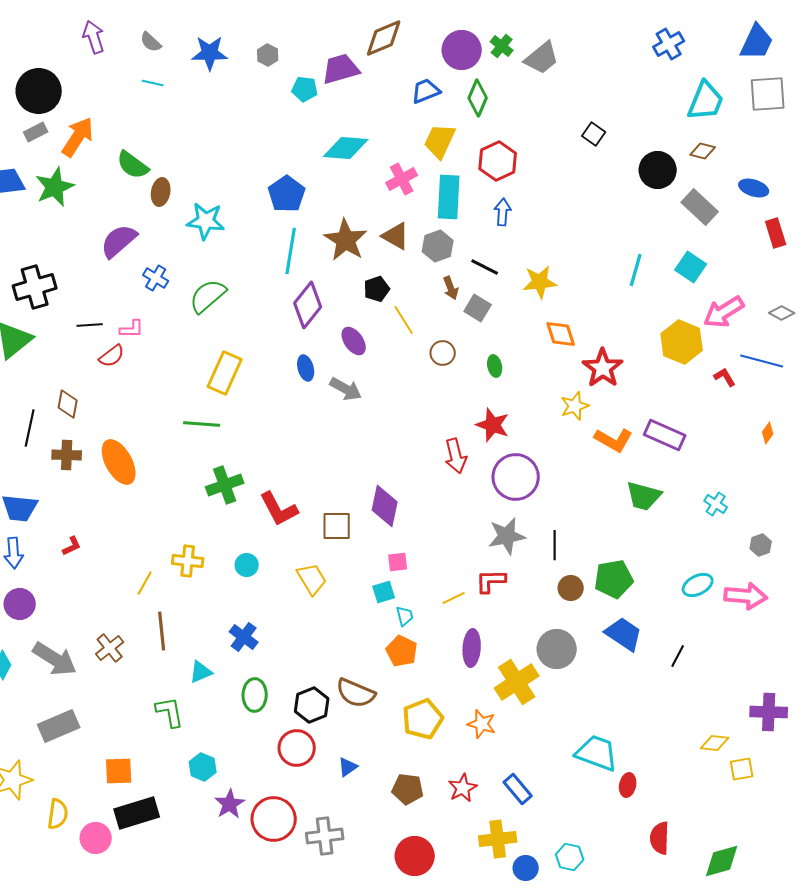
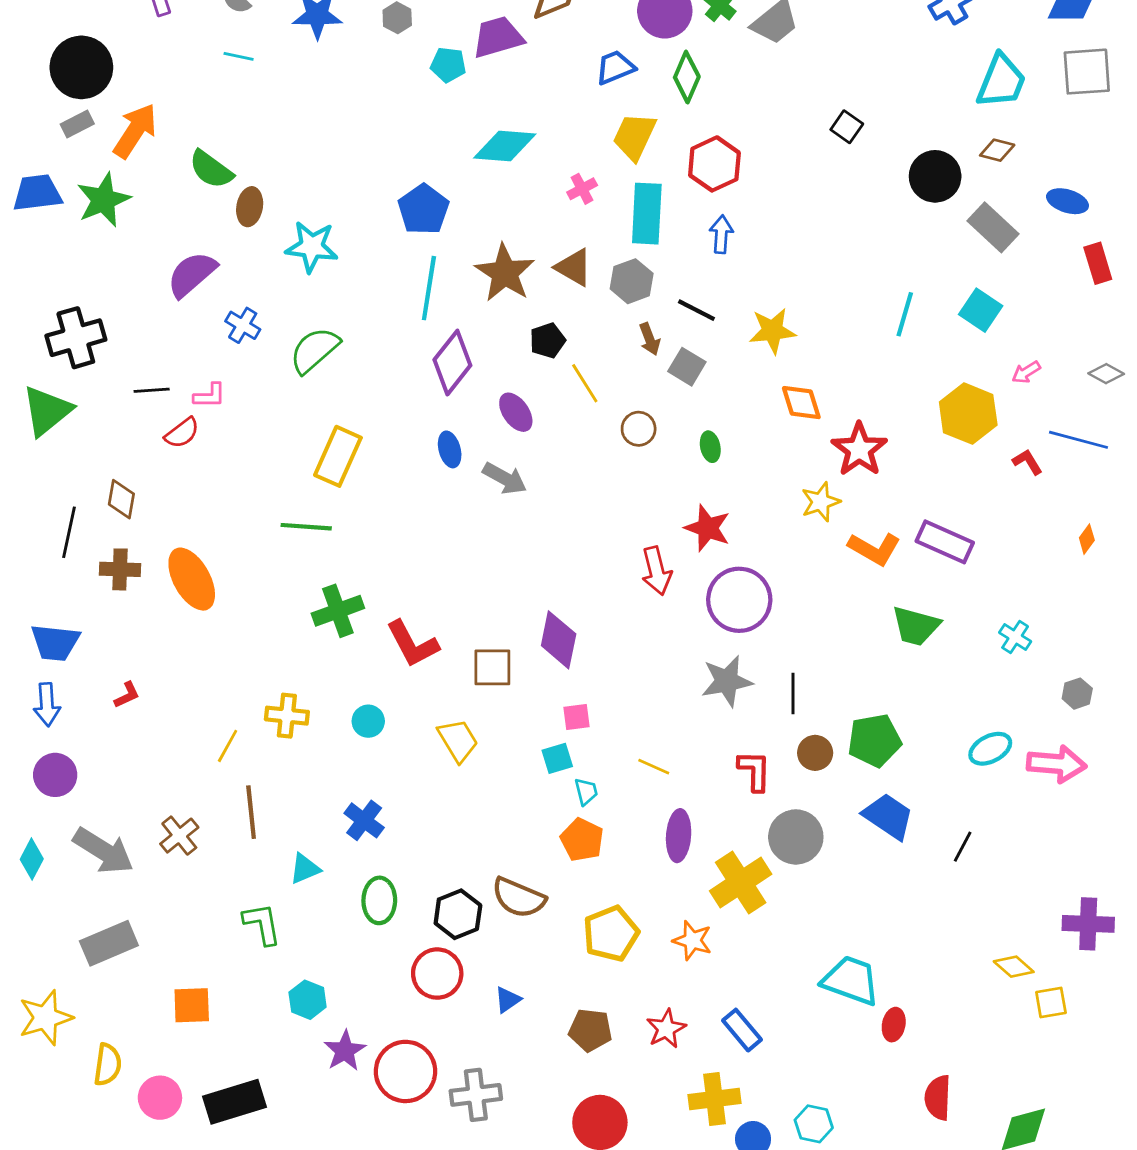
pink cross: (402, 179) -> (582, 189), size x0.7
pink arrow: (724, 312) -> (1026, 372), size x0.5
red L-shape: (491, 581) -> (754, 771), moved, turned 92
yellow line: (454, 598) -> (654, 767), turned 50
yellow diamond: (715, 743) -> (1014, 967), turned 36
black rectangle: (137, 813) -> (234, 1102), moved

